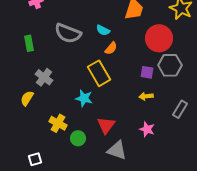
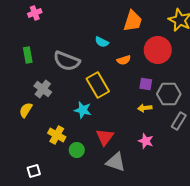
gray semicircle: (68, 33) -> (67, 61), moved
orange semicircle: (111, 48) -> (124, 60), moved, turned 32
gray hexagon: (170, 65) -> (169, 94), moved

